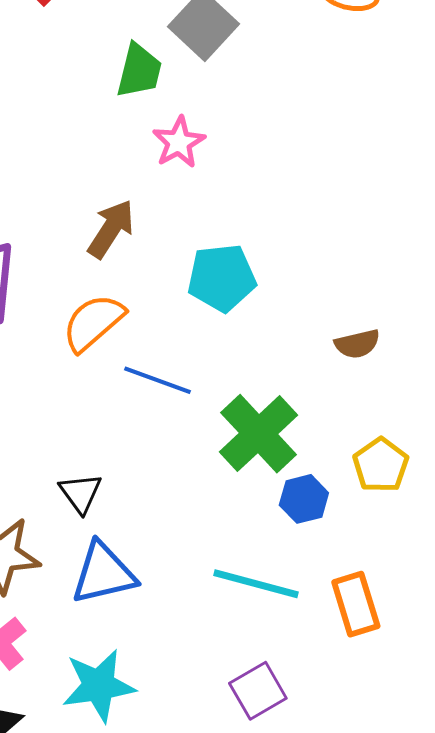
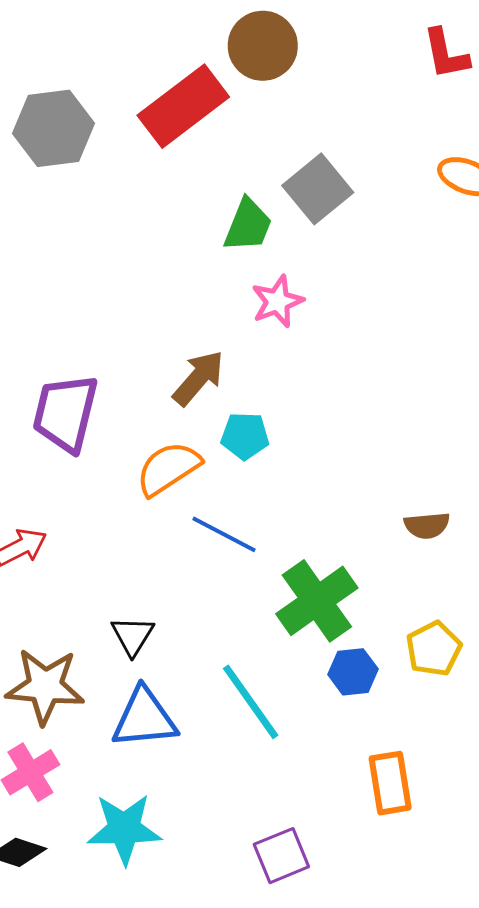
cyan pentagon: (222, 278) -> (245, 436), moved, size x0.7
cyan line: (256, 584) -> (251, 702), moved, turned 32

